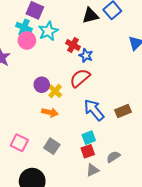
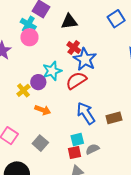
black triangle: (90, 16) -> (69, 22), moved
cyan star: (48, 31) -> (52, 71), moved
blue star: (86, 55) -> (85, 59), size x1.6
yellow cross: (55, 91) -> (23, 90), moved
gray semicircle: (113, 157) -> (92, 149), moved

